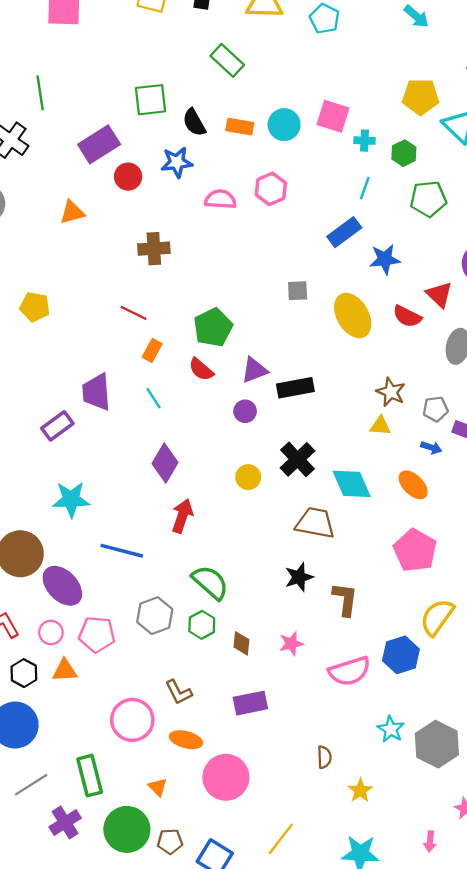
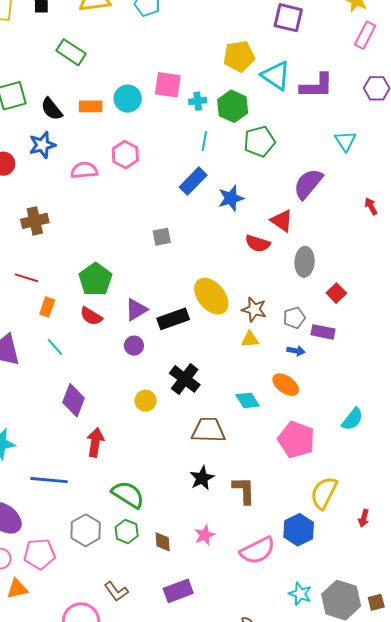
green hexagon: (404, 153) -> (233, 106), size x1.4
yellow ellipse: (353, 315) -> (211, 296), moved
cyan diamond: (352, 484) -> (248, 400), moved, size x0.7

